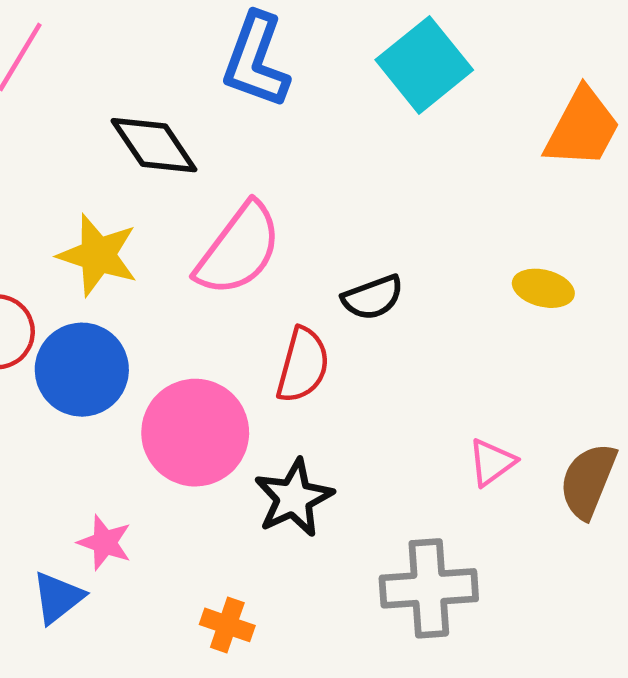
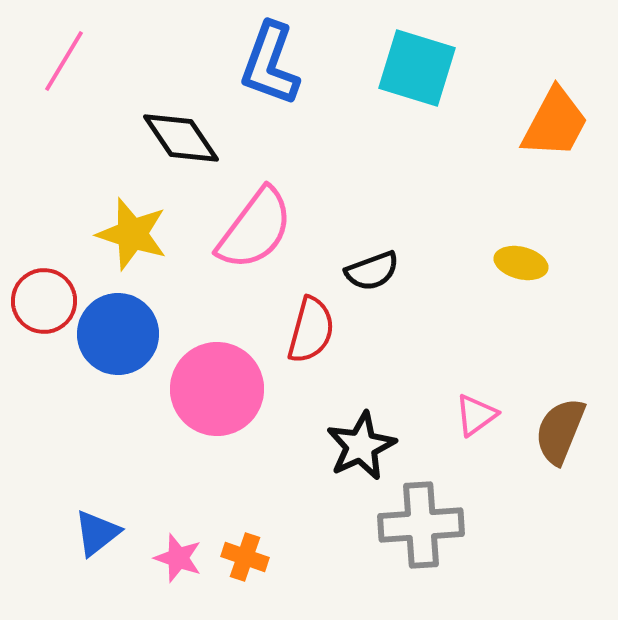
cyan square: (424, 65) -> (417, 68), turned -34
black star: (294, 498) -> (361, 446), moved
pink star: (105, 543) -> (178, 558), moved

